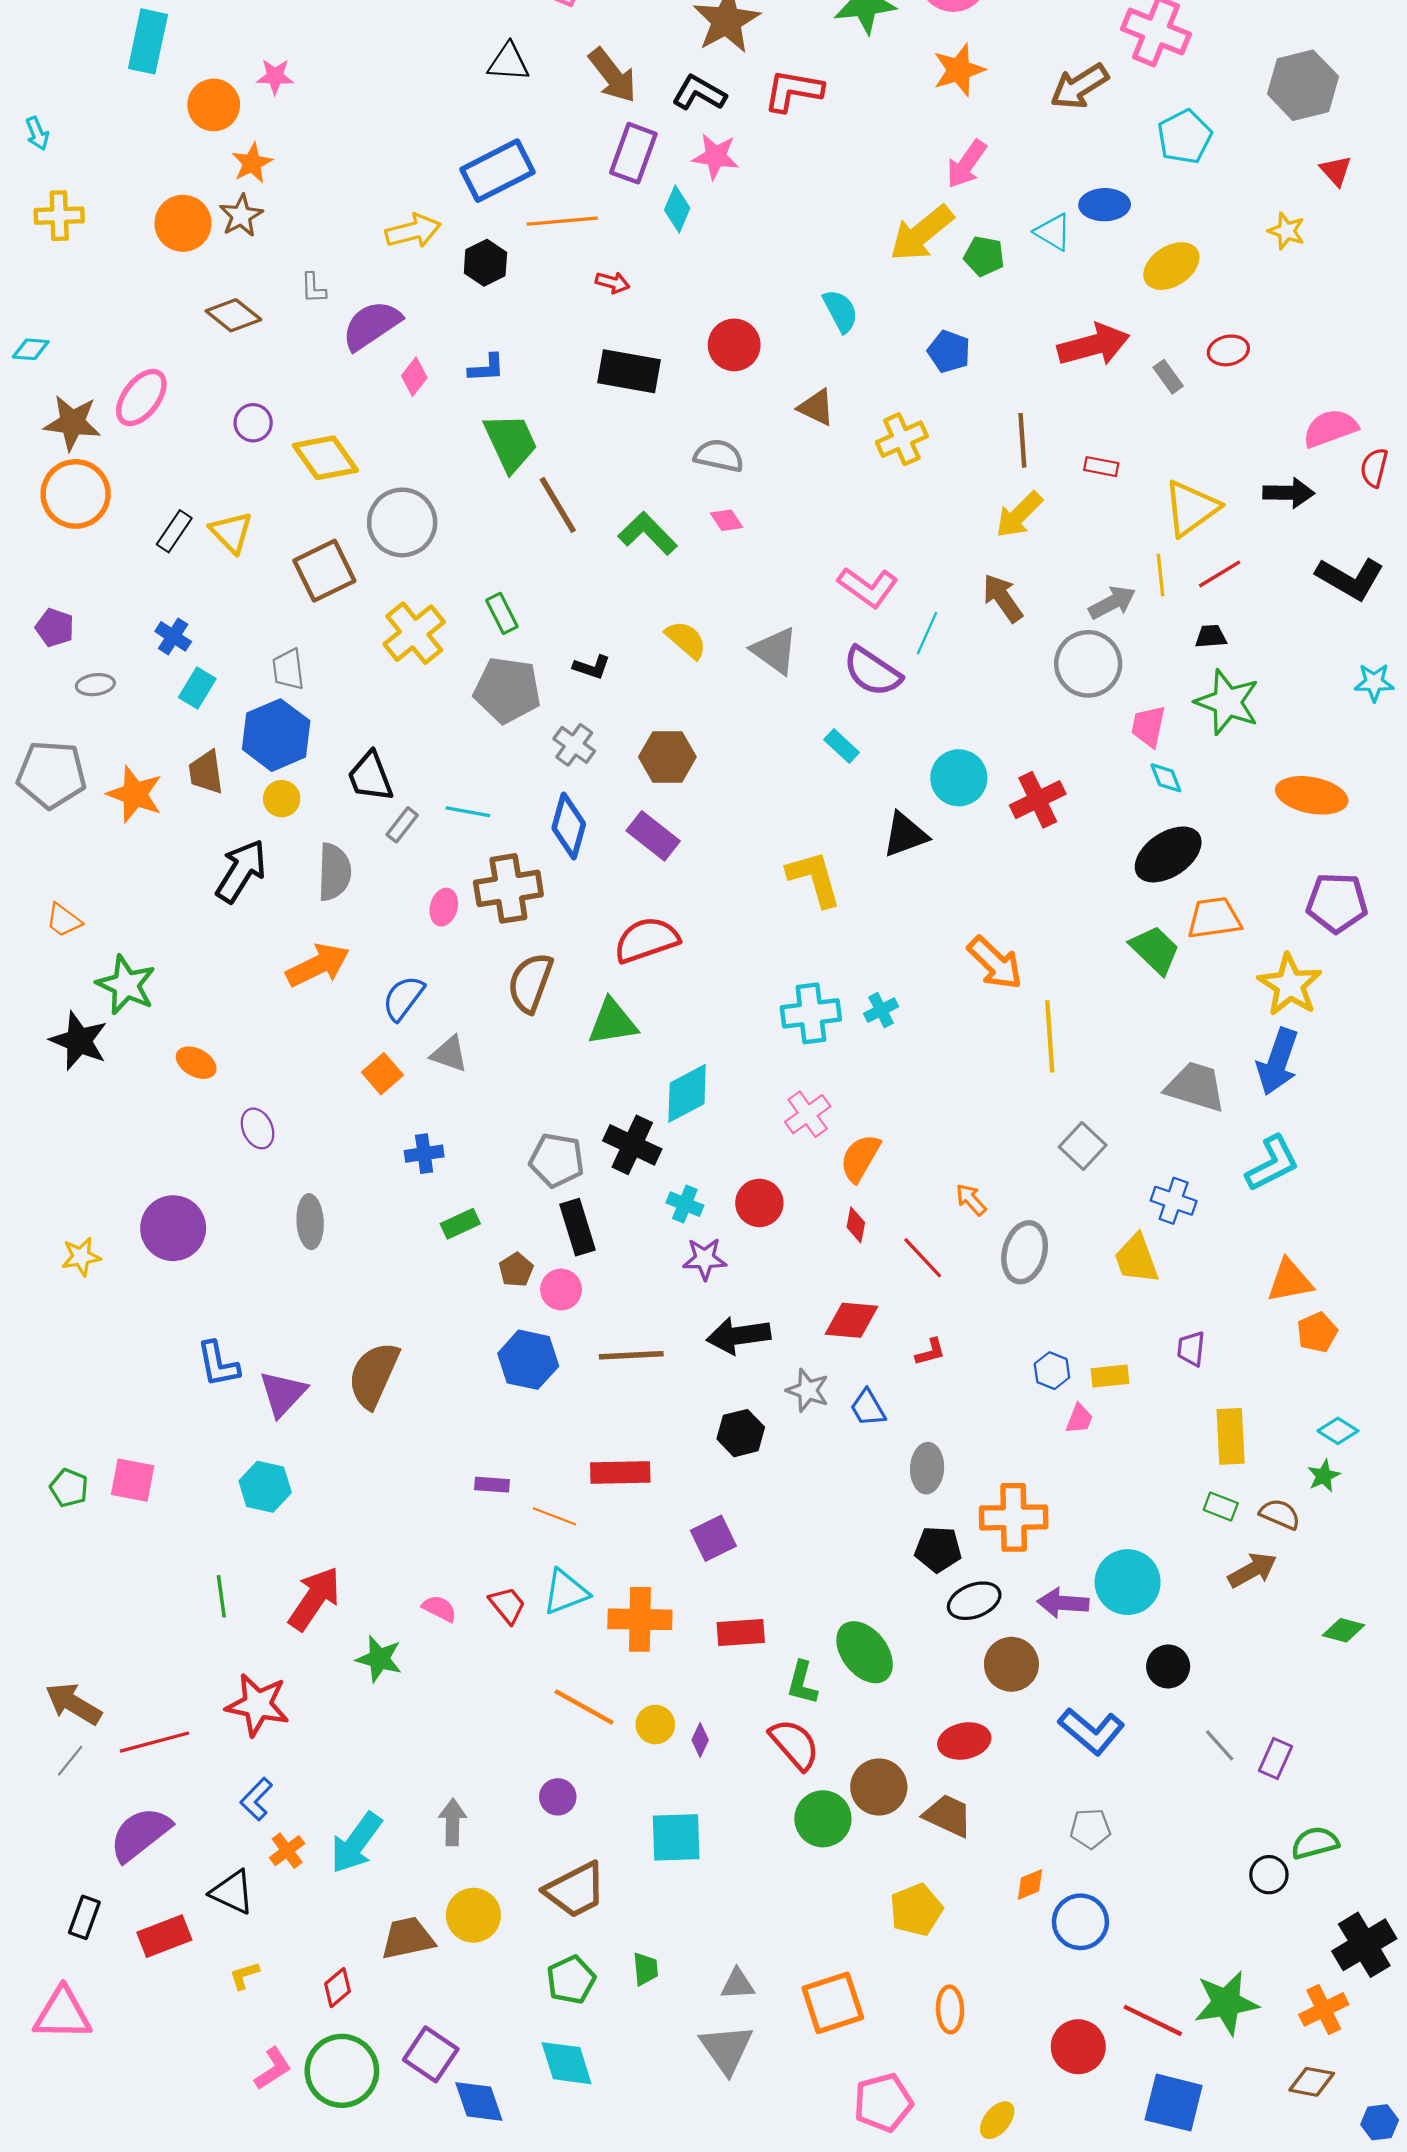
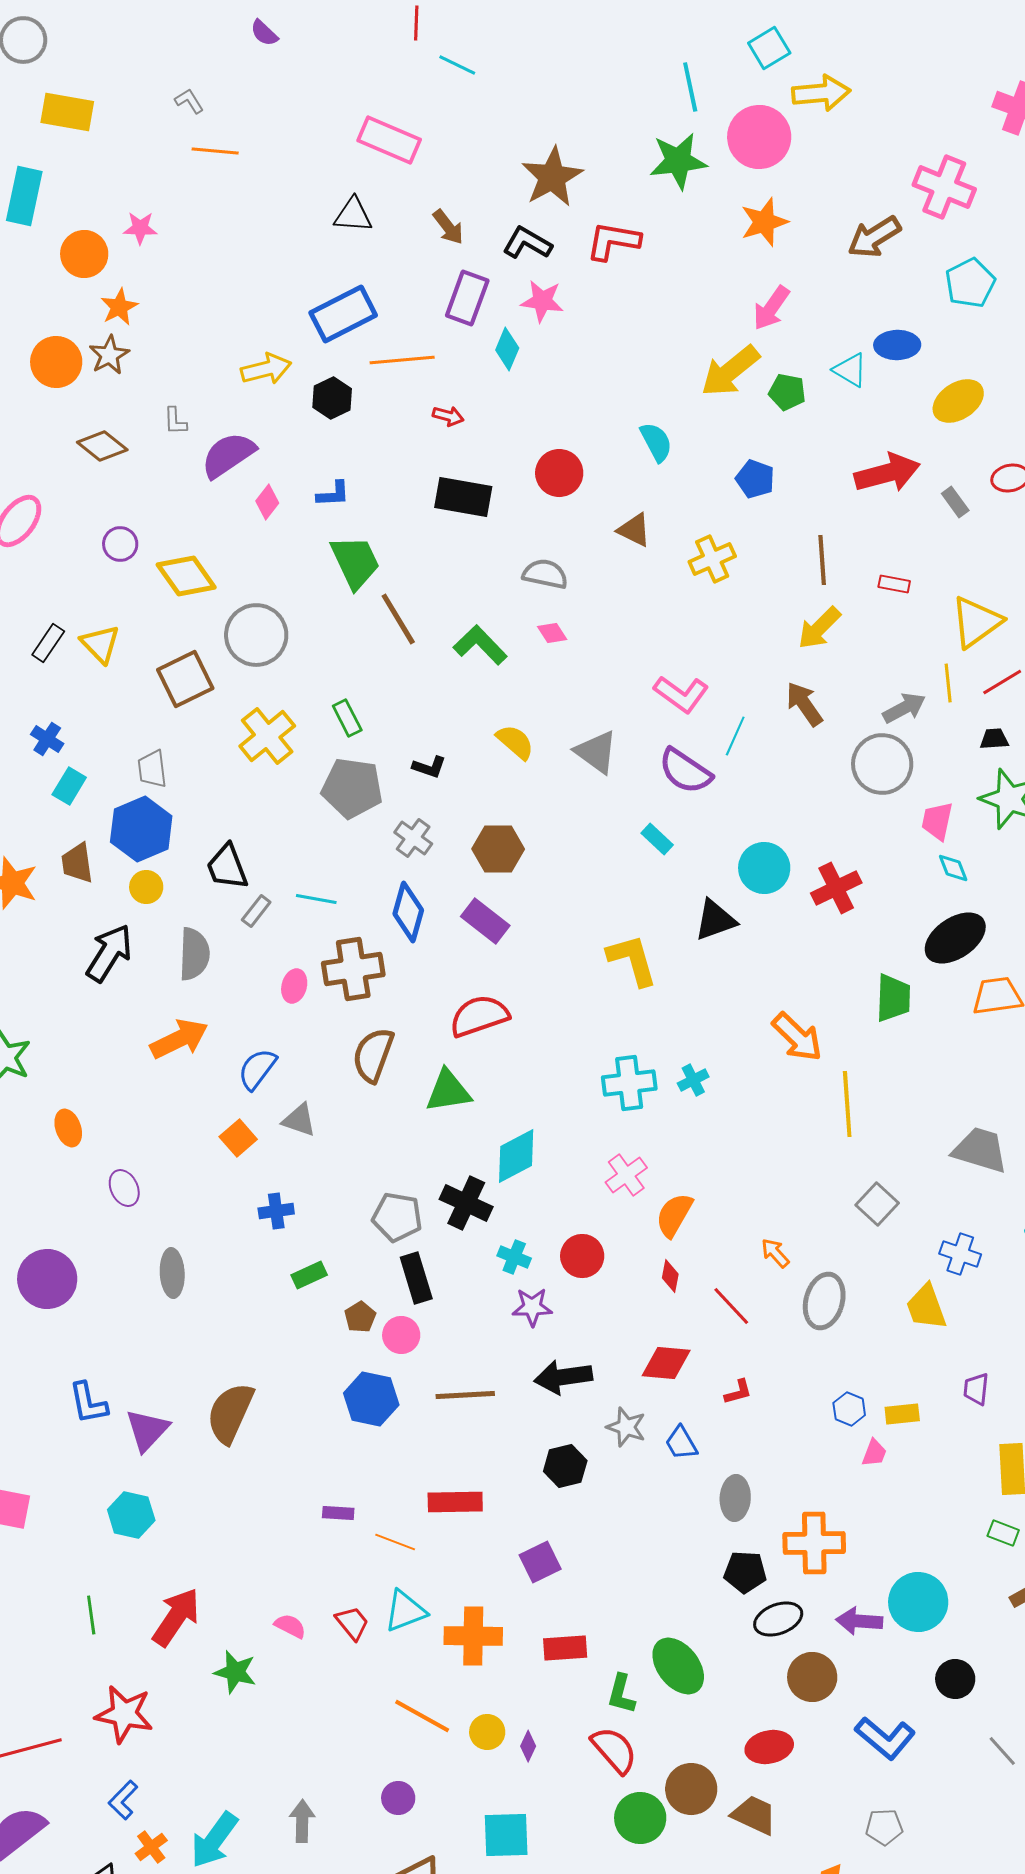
brown arrow: (613, 75) -> (448, 227), size x0.7
green trapezoid: (1155, 950) -> (893, 998), moved, turned 48
orange ellipse: (196, 1063) -> (68, 1128), turned 42

